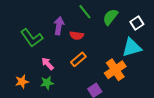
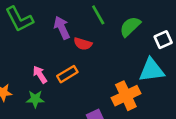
purple arrow: (59, 26) -> (62, 28), turned -42
green L-shape: (32, 38) -> (19, 19), moved
orange rectangle: (78, 59) -> (67, 74), moved

